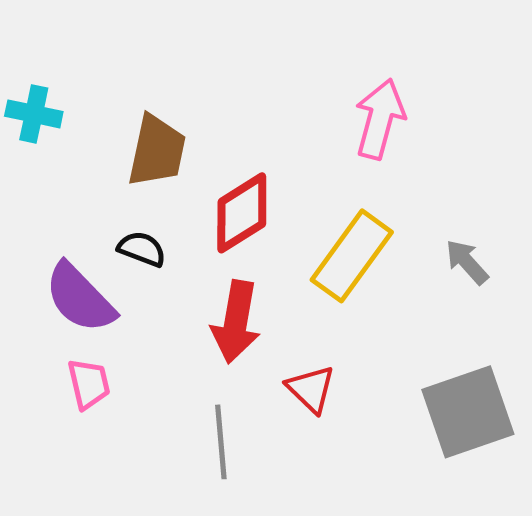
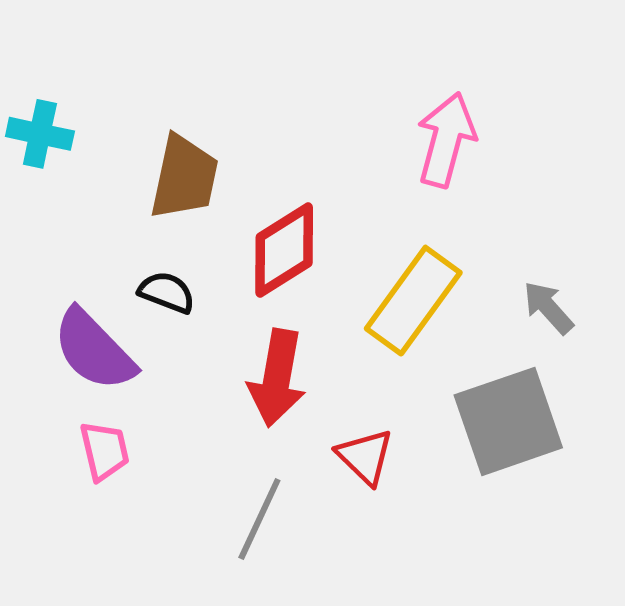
gray square: (468, 412) -> (508, 421), moved
gray line: (221, 442) -> (259, 519), turned 30

